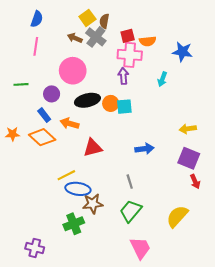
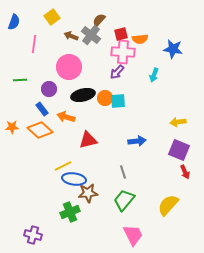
yellow square: (87, 18) -> (52, 17), moved
blue semicircle: (37, 19) -> (14, 22), moved
brown semicircle: (104, 21) -> (99, 20), turned 32
purple arrow: (123, 76) -> (117, 72), turned -133

